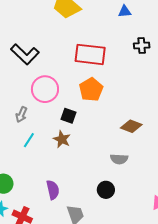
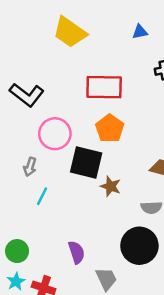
black square: (69, 116) -> (86, 163), size x1.8
brown star: (62, 139) -> (111, 186), moved
black circle: (106, 190) -> (139, 246), size x1.8

